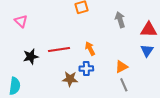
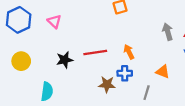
gray arrow: (120, 20) -> (168, 32), moved
orange triangle: (121, 67) -> (163, 72), turned 48
gray line: (124, 85) -> (147, 93), moved, turned 40

